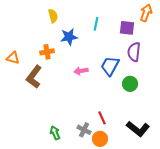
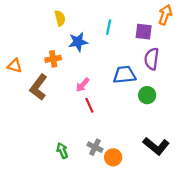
blue trapezoid: (110, 66) -> (124, 75), turned 55
pink arrow: (81, 71) -> (83, 85), moved, turned -40
red line: (102, 118) -> (89, 105), moved

